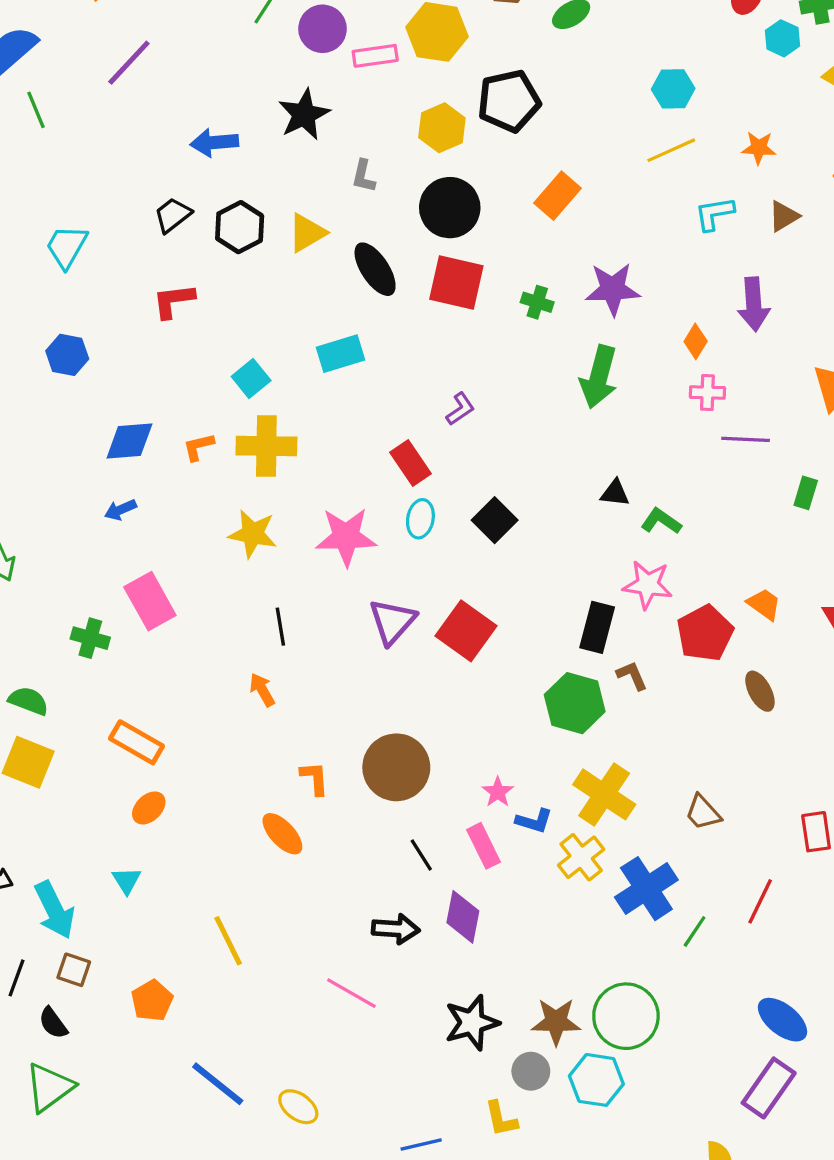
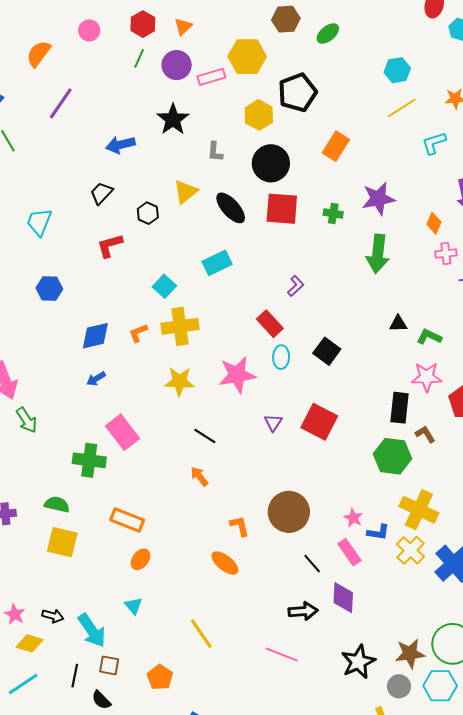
black hexagon: (240, 227) -> (148, 213), moved, size x0.7
purple triangle: (392, 621) -> (273, 423), size x0.6
black line: (280, 627) -> (205, 436), turned -40
green cross: (90, 638) -> (89, 460), size x1.4

